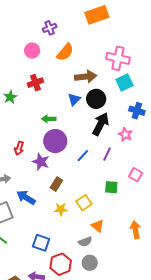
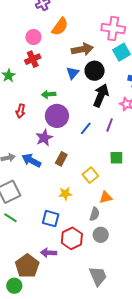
pink circle: (32, 51) -> (33, 37), moved
red arrow: (19, 148) -> (21, 111), moved
purple star: (41, 162) -> (44, 138), turned 30
blue arrow: (26, 197) -> (31, 160), moved
yellow star: (61, 209) -> (65, 194), moved
orange triangle: (97, 226) -> (106, 197), turned -48
gray semicircle: (85, 242) -> (95, 214), turned -48

